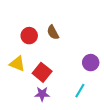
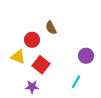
red circle: (29, 36) -> (32, 40), moved
purple star: (42, 94) -> (32, 87), moved

